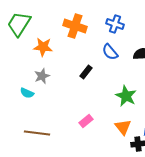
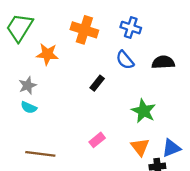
gray star: (42, 76) -> (28, 85), moved

